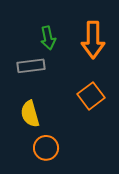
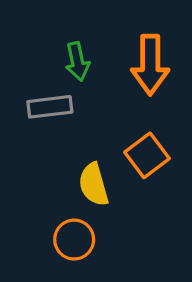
yellow semicircle: (30, 114) -> (94, 185), moved

